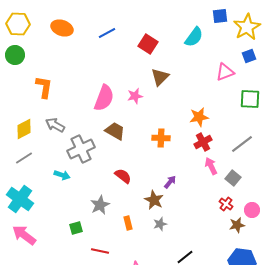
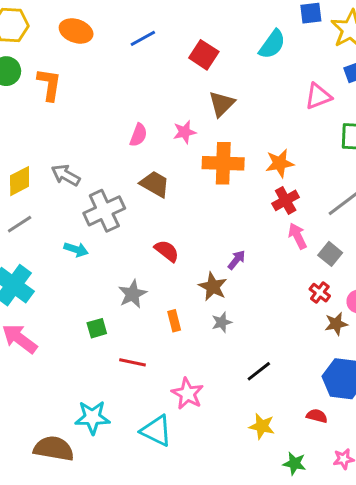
orange L-shape: (44, 87) -> (49, 84), moved
pink semicircle: (104, 98) -> (138, 135), size x0.6
orange cross: (161, 138) -> (223, 163), moved, size x1.5

